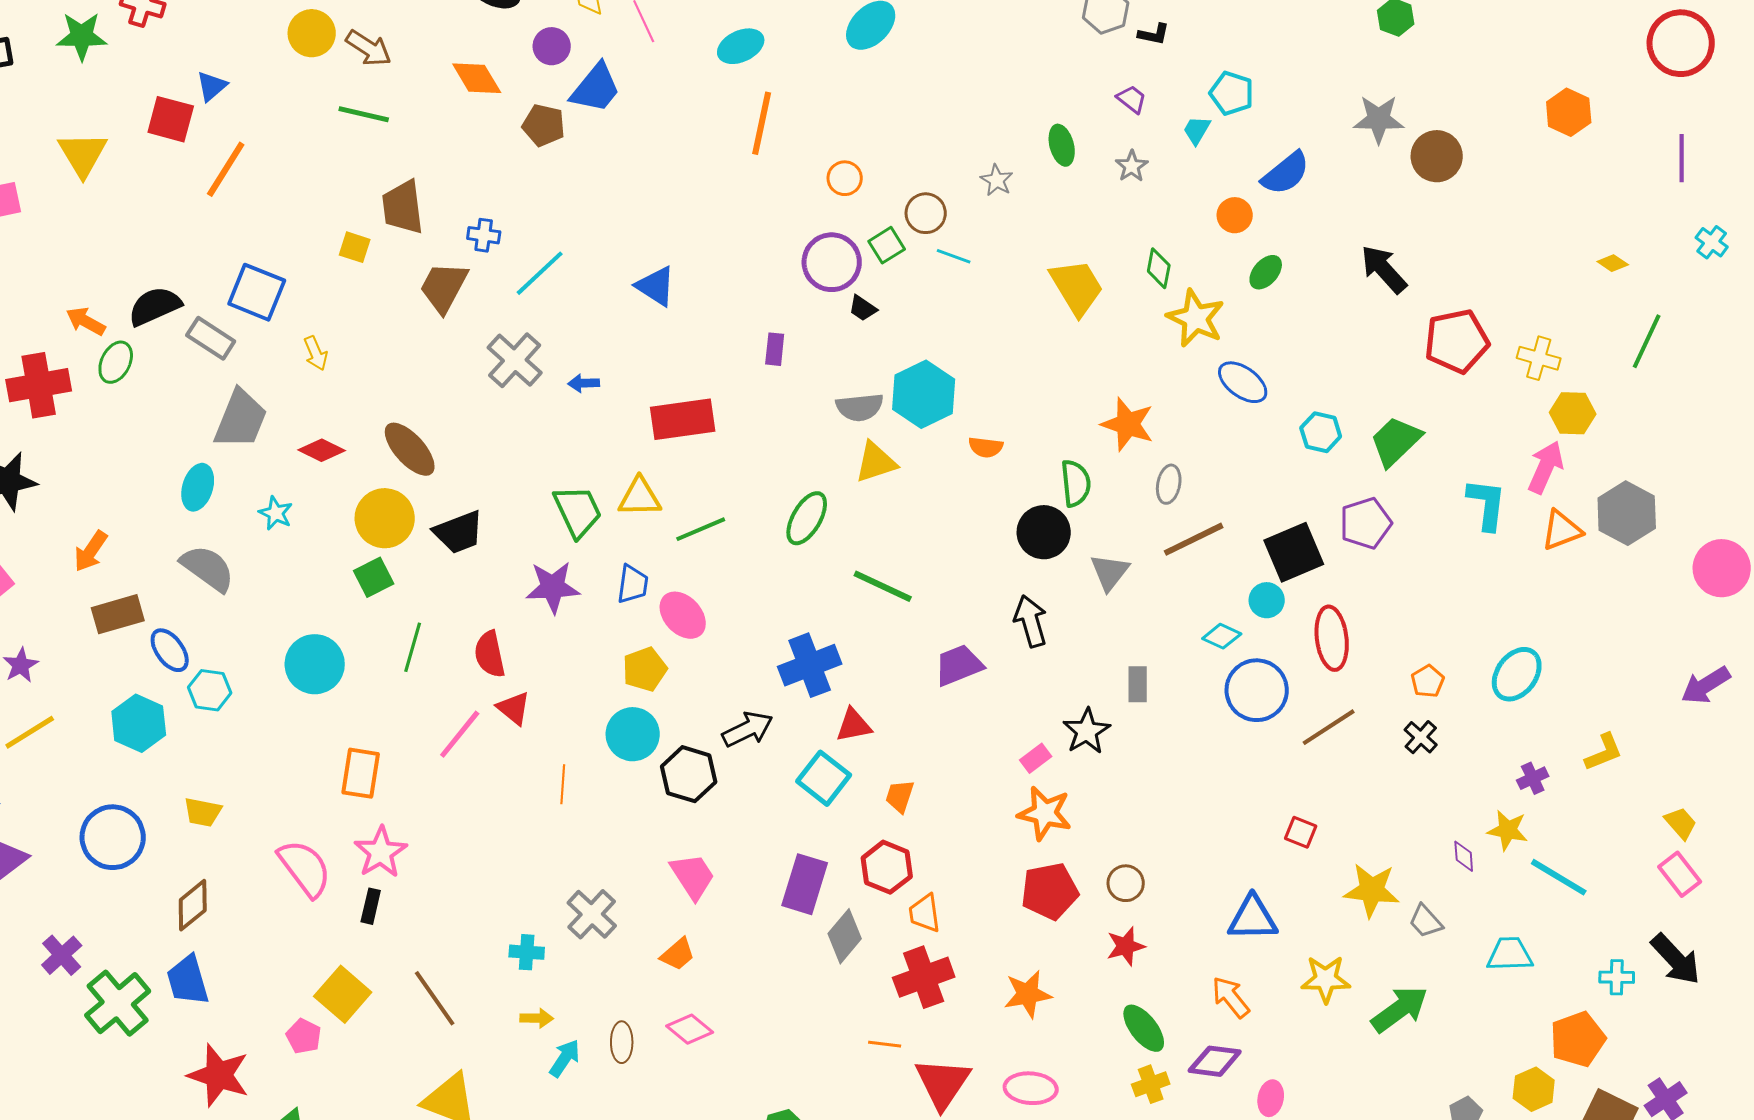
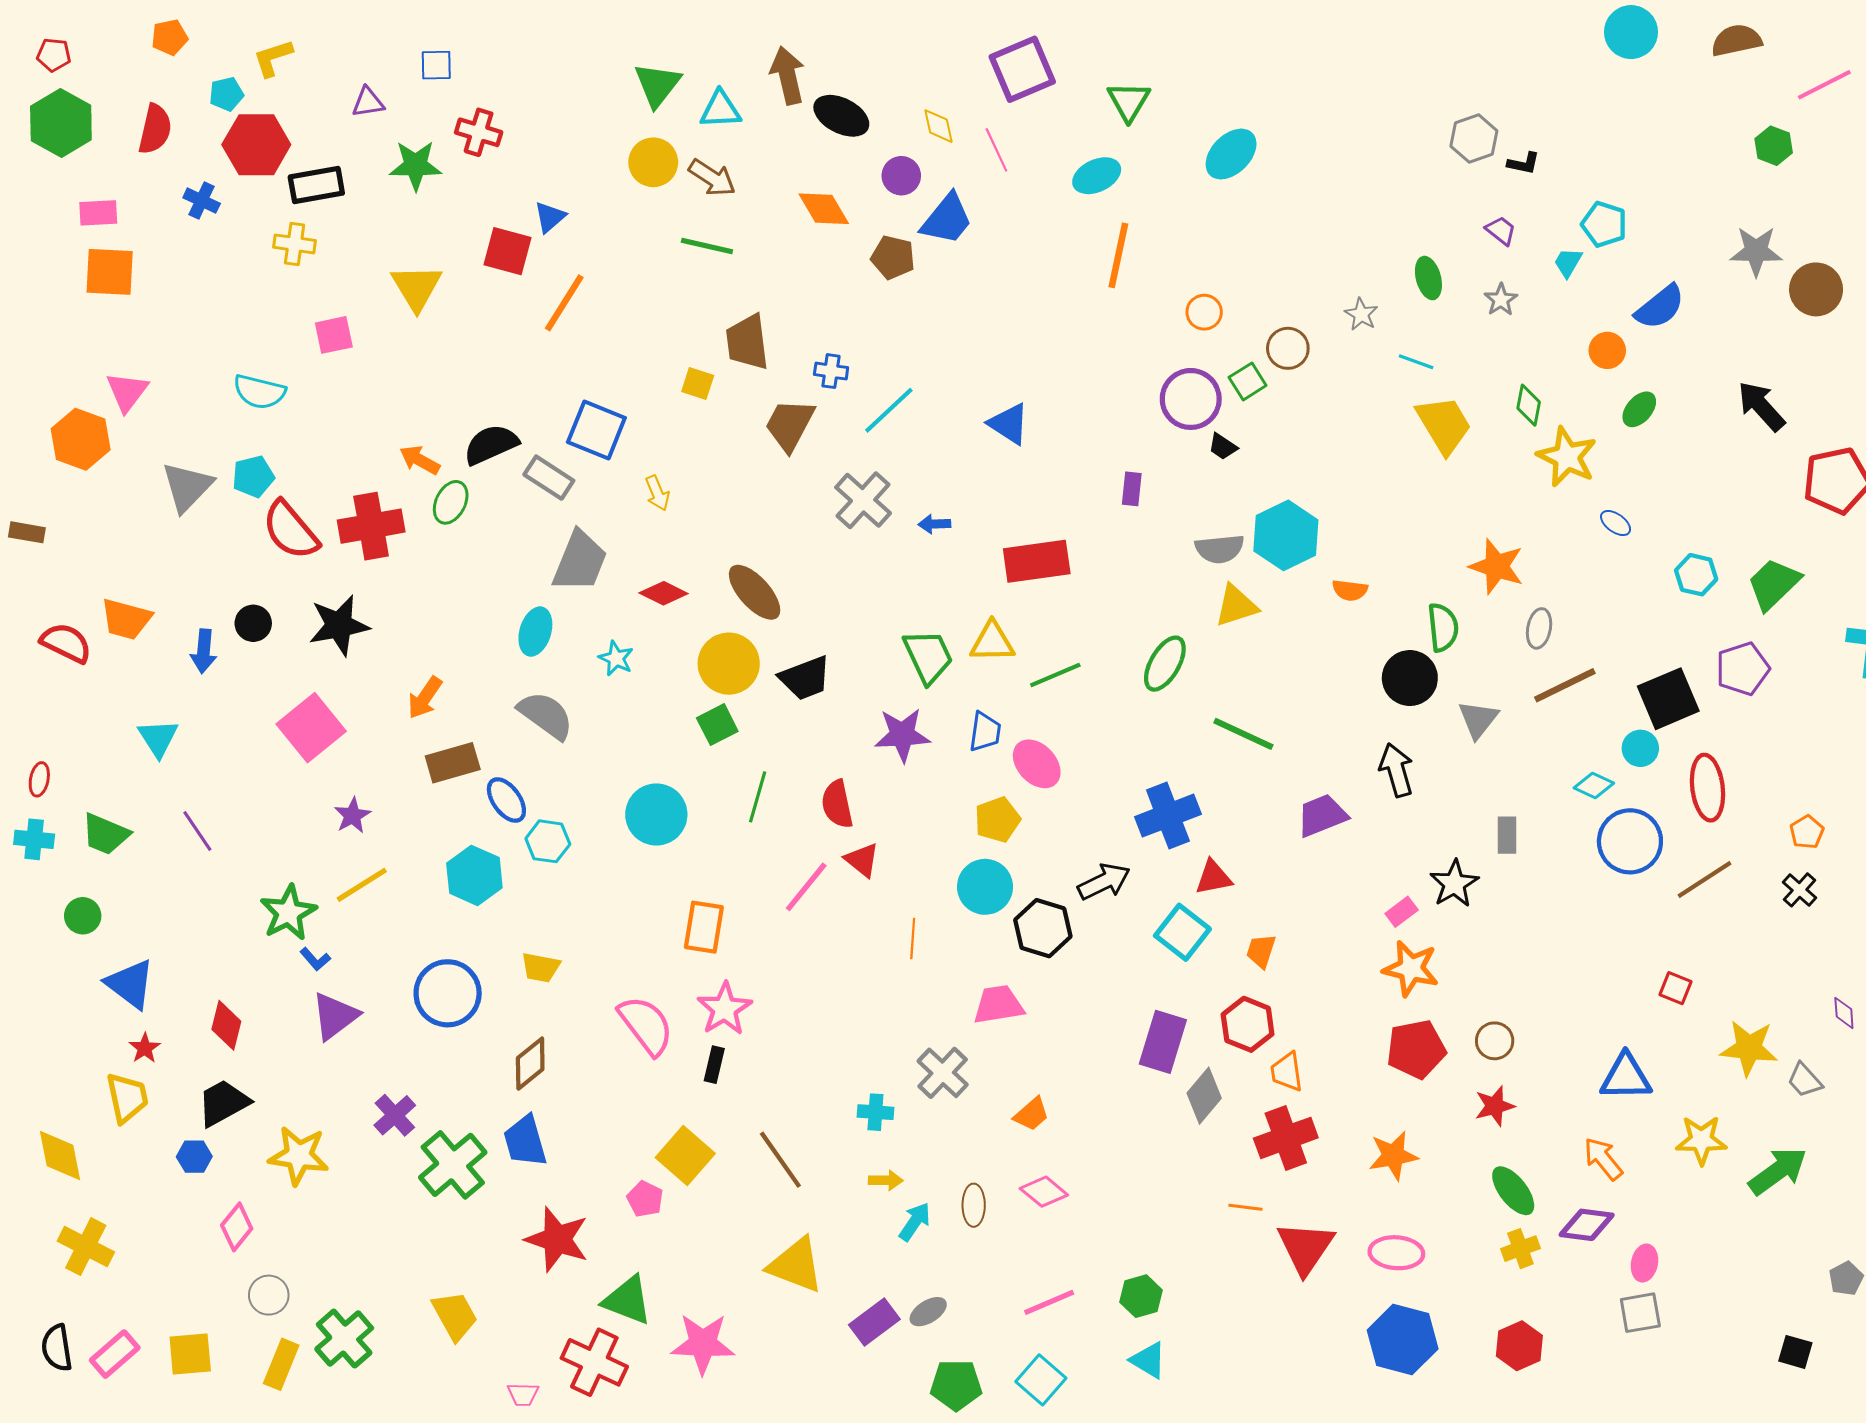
cyan line: (954, 256) -> (1416, 362), moved
blue ellipse: (1243, 382) -> (1616, 523), size x0.6
pink trapezoid: (693, 876) -> (998, 1005), moved, turned -66

